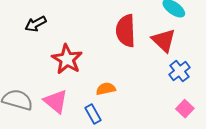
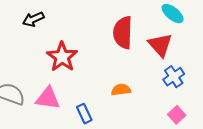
orange semicircle: (106, 89) -> (121, 90), moved
pink triangle: (56, 101) -> (48, 98), turned -36

